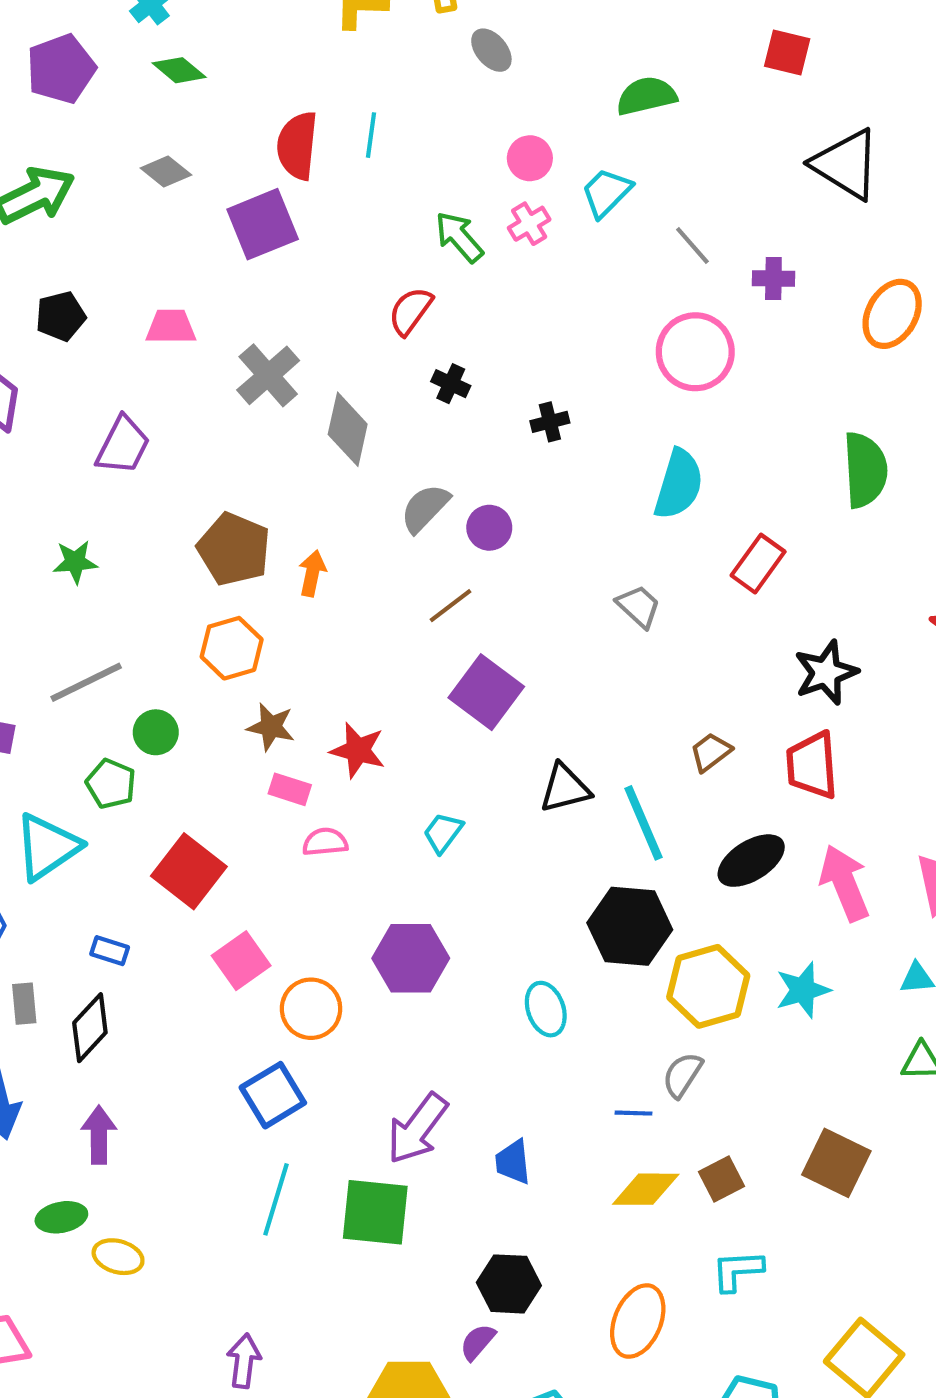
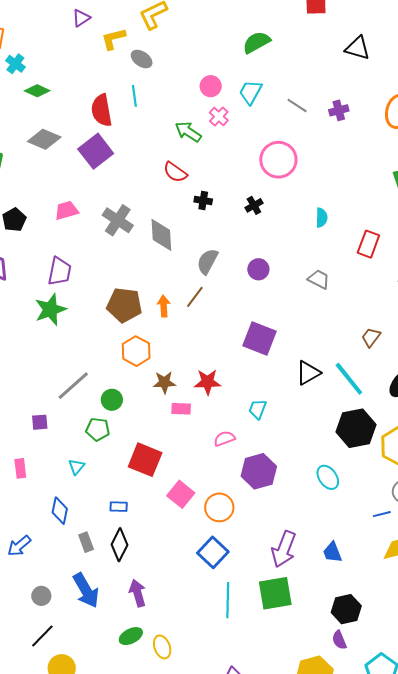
gray ellipse: (491, 50) -> (142, 59), moved
black triangle: (846, 164) -> (358, 48), size x0.7
gray diamond: (166, 172) -> (44, 139), size x1.4
red semicircle: (410, 311) -> (175, 172), turned -75
pink circle: (695, 352) -> (278, 160), moved
cyan semicircle: (679, 484) -> (322, 218), size x0.6
purple circle: (489, 528) -> (258, 269), moved
green star: (75, 562) -> (50, 310), moved, size x1.5
brown line: (450, 606) -> (195, 297), moved
pink semicircle: (325, 842) -> (224, 439), moved
cyan triangle: (47, 847) -> (76, 467), size x0.5
yellow ellipse: (118, 1257) -> (162, 647), turned 70
purple semicircle: (478, 1342) -> (339, 640), turned -48

